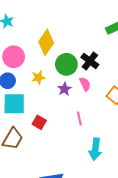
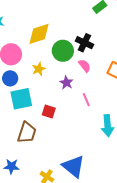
yellow diamond: (46, 42) -> (39, 34), turned 50
purple star: (64, 89) -> (66, 83), moved

